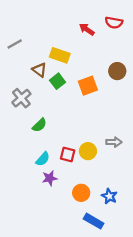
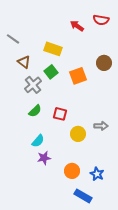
gray line: (15, 44) -> (13, 39), turned 64
brown triangle: (39, 70) -> (24, 62), moved
gray cross: (21, 98) -> (33, 85), moved
red square: (68, 155) -> (60, 114), moved

